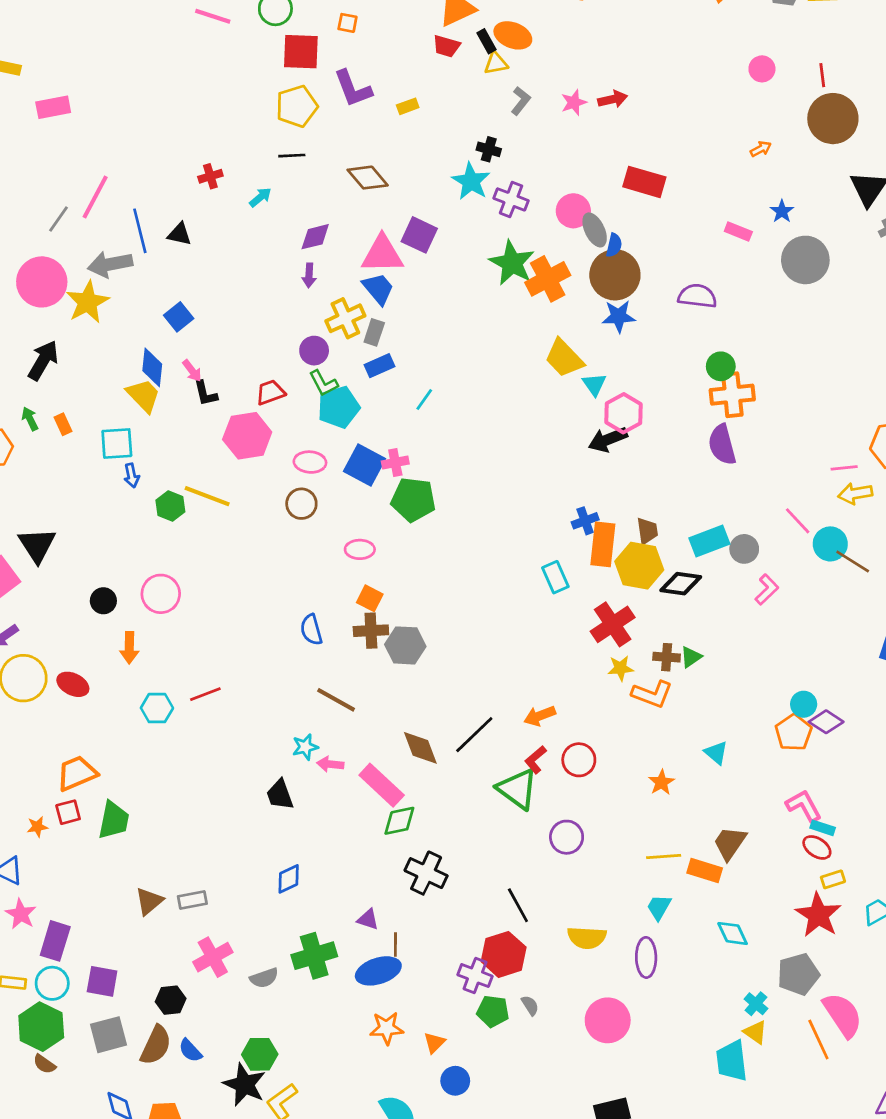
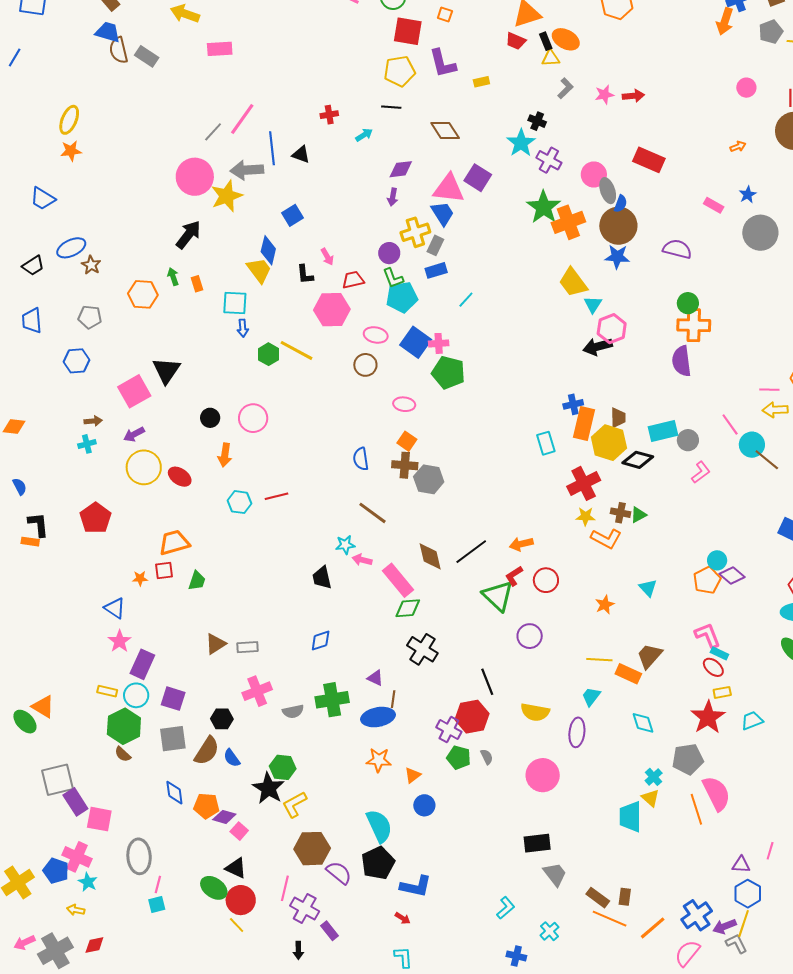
pink arrow: (192, 371) -> (327, 257), moved
green trapezoid: (114, 820) -> (197, 581), size x0.7

